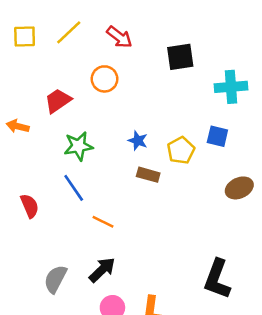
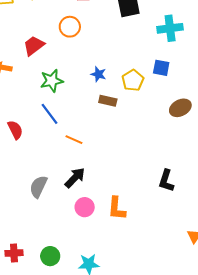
black L-shape: (217, 279) -> (166, 181), size x0.7

